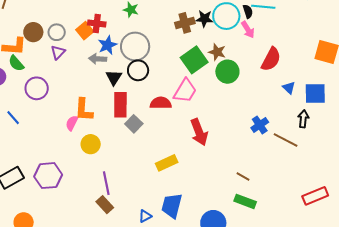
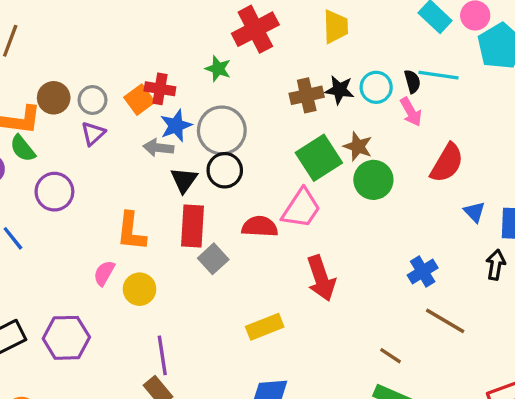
cyan circle: (226, 16) -> (376, 87), size x0.7
pink semicircle: (72, 123) -> (104, 273), moved
brown line: (286, 140) -> (445, 321), moved

